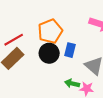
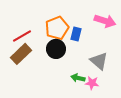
blue rectangle: (70, 50) -> (76, 34), moved

